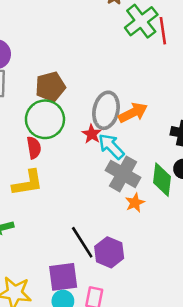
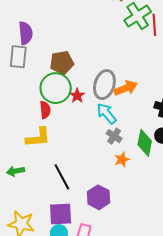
red star: (92, 134) -> (77, 96), moved
gray cross: (123, 174) -> (114, 136), size x0.6
black line: (82, 242) -> (62, 177), moved

